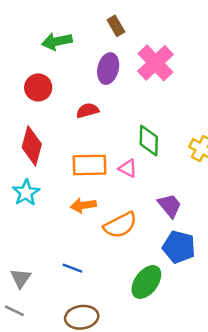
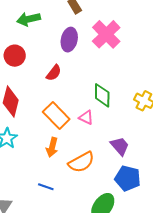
red semicircle: (88, 111) -> (54, 73), turned 144
orange rectangle: (90, 165) -> (56, 115), turned 48
orange arrow: (83, 205) -> (52, 147), turned -66
blue line: (72, 268) -> (46, 187), moved

